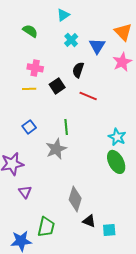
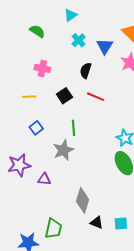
black square: (57, 86) -> (64, 96), moved
yellow line: (29, 89) -> (29, 97), moved
purple triangle: (25, 192) -> (44, 179), moved, turned -48
cyan square: (109, 230) -> (121, 224), moved

